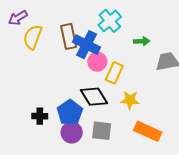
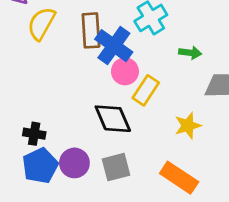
yellow star: (130, 100) -> (188, 126), moved, turned -30
blue pentagon: (70, 112) -> (40, 166), moved
gray square: (102, 131) -> (116, 167), turned -30

